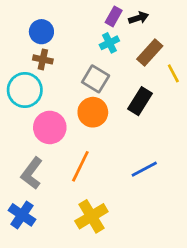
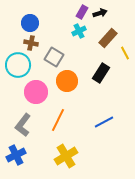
gray square: (96, 79) -> (54, 57), moved
blue cross: (22, 215) -> (16, 155), turned 30

